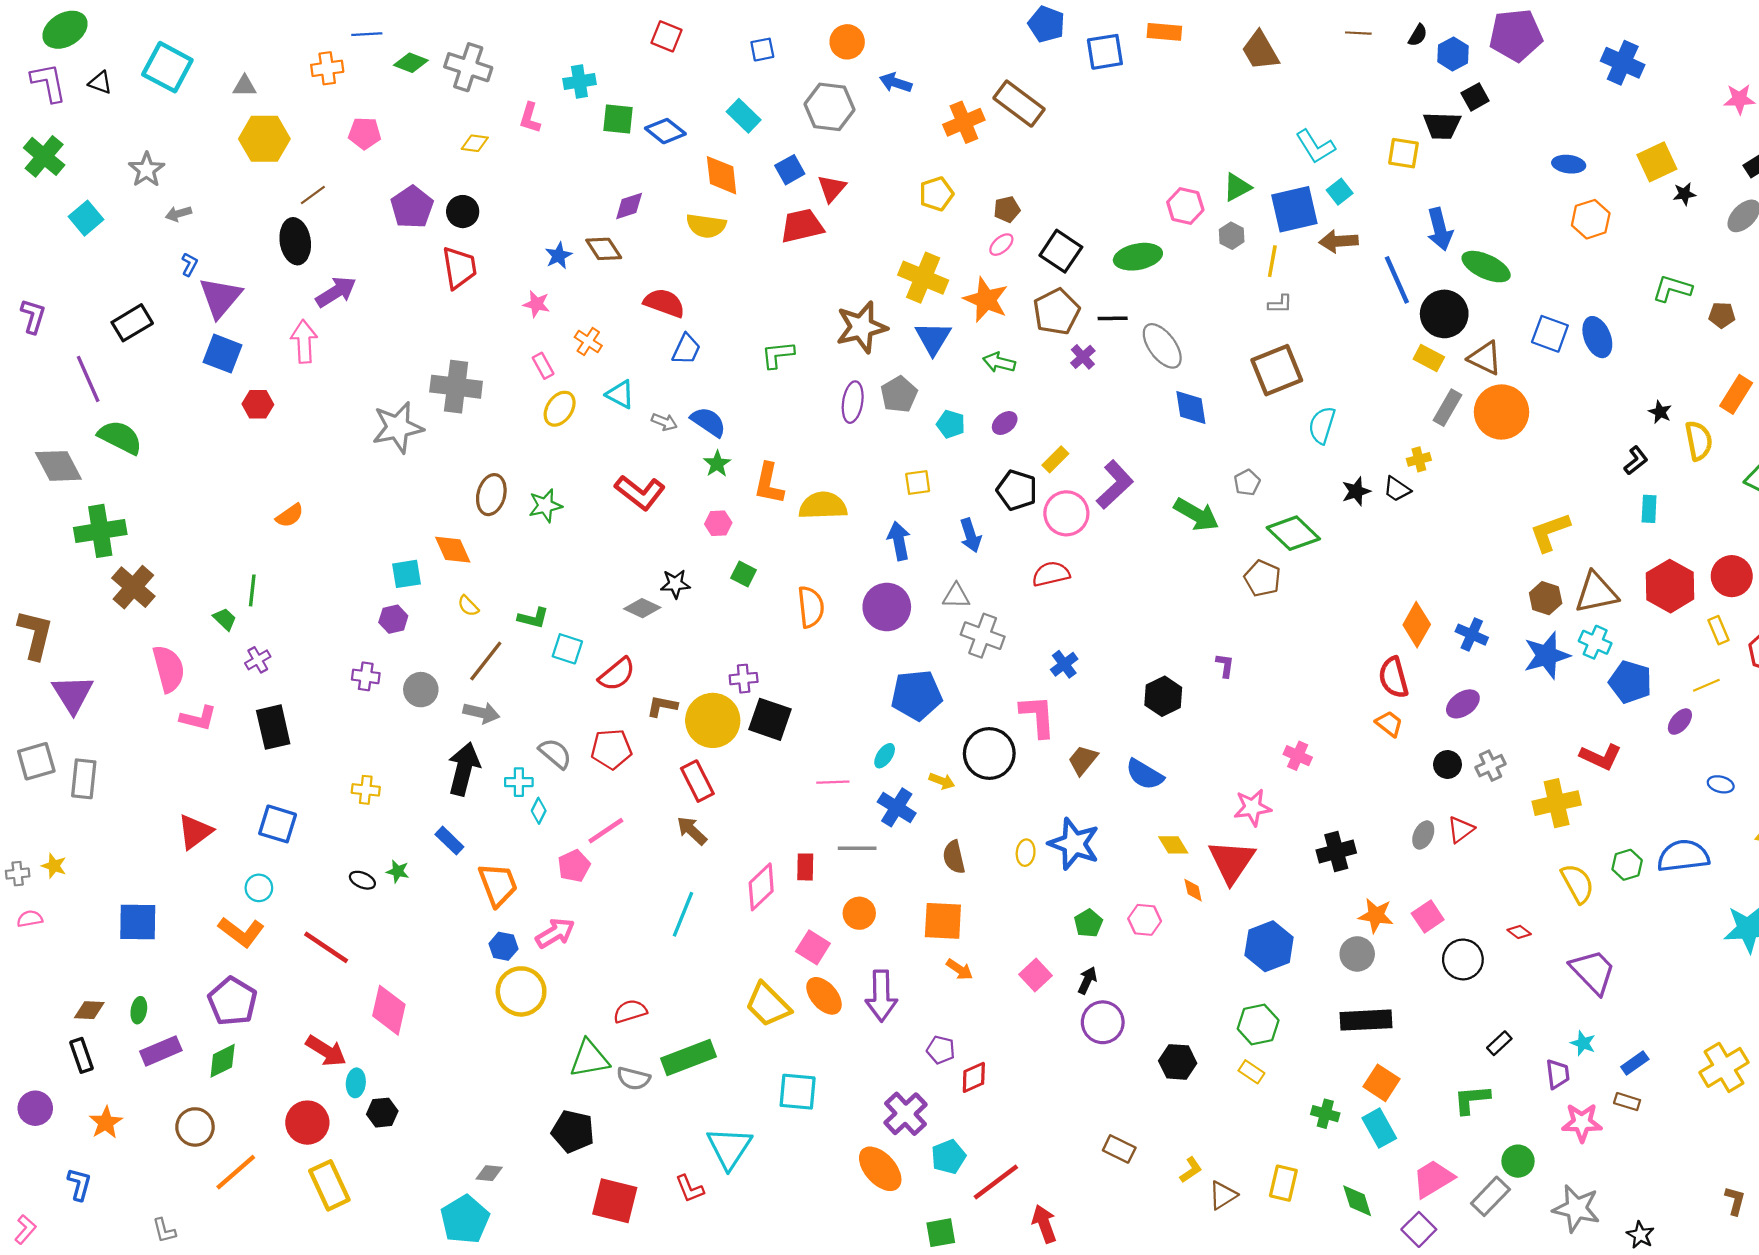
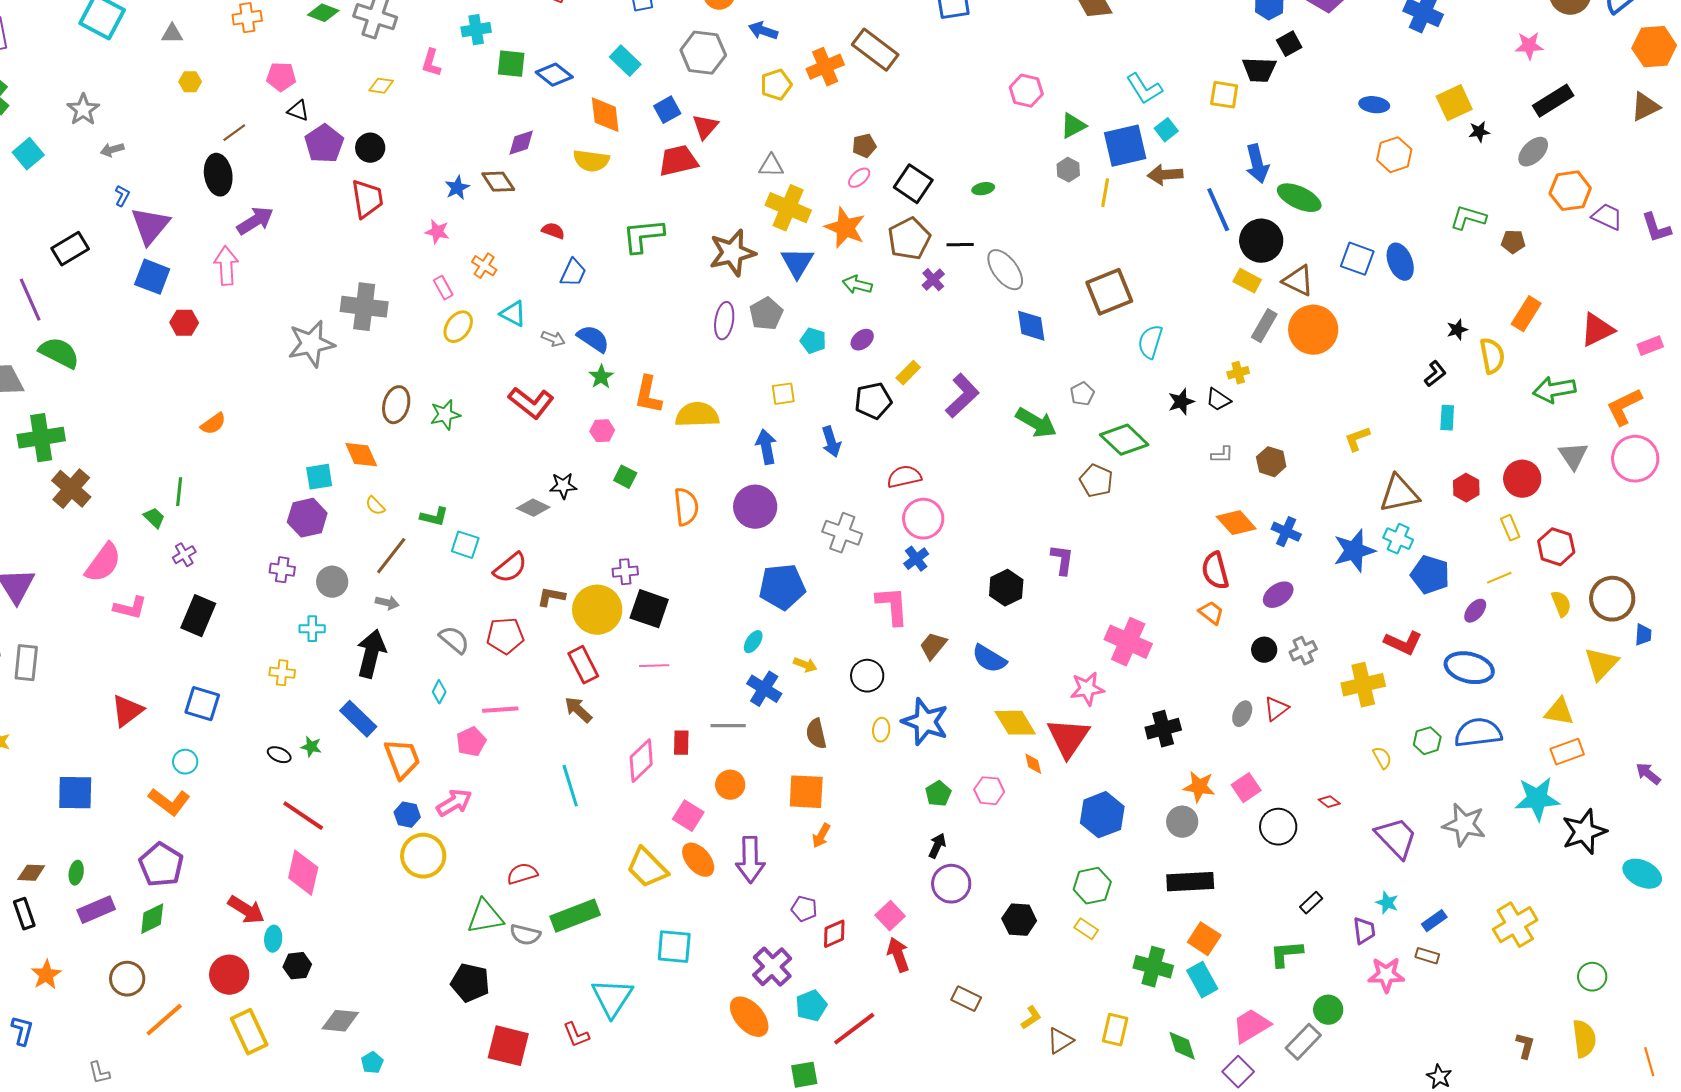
black triangle: (100, 83) -> (298, 111), moved
yellow hexagon: (264, 139) -> (190, 82), size x0.5
yellow pentagon: (936, 194) -> (776, 85), moved
pink hexagon: (1185, 206) -> (1026, 91), moved
green ellipse: (1138, 257) -> (983, 189), size x0.5
red semicircle: (664, 303) -> (553, 231), size x0.6
gray L-shape: (1280, 304) -> (1222, 455), moved
green L-shape: (778, 355) -> (643, 236), moved, size x1.4
black star: (1660, 412) -> (1457, 330), turned 30
black pentagon: (1017, 490) -> (873, 401), turned -30
pink circle: (1066, 513) -> (923, 519), moved
yellow L-shape: (1550, 532) -> (1357, 439), size x0.7
red hexagon: (1670, 586) -> (1466, 488), size x0.6
gray triangle: (956, 596) -> (771, 166), moved
brown hexagon: (1546, 598) -> (1271, 462), moved
purple hexagon: (393, 619) -> (307, 518), size x1.5
orange diamond: (1417, 625) -> (1236, 523), turned -72
purple L-shape: (1225, 665) -> (1062, 560), size x1.4
pink semicircle: (169, 669) -> (103, 563), turned 51
gray arrow: (481, 713) -> (387, 603), size x0.7
black rectangle: (273, 727) -> (198, 616), turned 36
black circle: (989, 753) -> (867, 676), moved, size x0.7
pink cross: (1298, 756) -> (1128, 642), size x1.8
cyan cross: (519, 782) -> (312, 629), moved
pink line: (833, 782) -> (654, 666), moved
blue ellipse: (1721, 784) -> (1469, 668), moved, size x2.0
pink line: (606, 831) -> (500, 710), turned 30
blue rectangle: (449, 841) -> (358, 719), size x1.4
yellow diamond: (1173, 845) -> (1015, 723), size x1.5
yellow semicircle: (1577, 883) -> (1382, 758), size x0.6
cyan line: (683, 914) -> (570, 786), turned -39
red line: (326, 947) -> (303, 816), moved
orange arrow: (959, 969) -> (821, 836), turned 85
pink square: (1036, 975) -> (890, 916), moved
green cross: (1325, 1114) -> (1153, 967), size x1.5
gray diamond: (489, 1173) -> (340, 1021), moved, size x1.5
gray star: (1576, 1208) -> (1464, 825), moved
cyan pentagon: (465, 1219) -> (372, 1063), size x0.5
red arrow: (1044, 1224) -> (898, 955), moved

